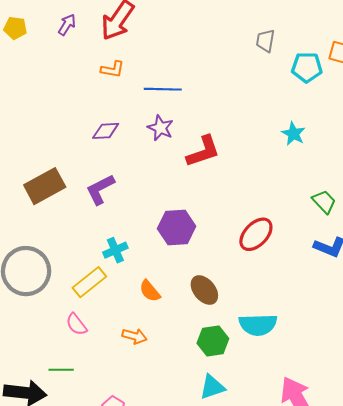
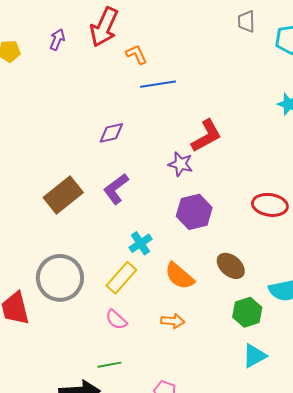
orange L-shape: (113, 69) -> (136, 54), moved, turned -115
purple star: (160, 128) -> (181, 164), moved
red ellipse: (256, 234) -> (270, 205), turned 64
orange semicircle: (150, 291) -> (180, 276), size x1.4

